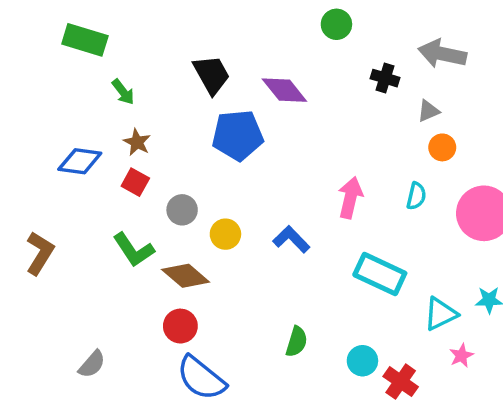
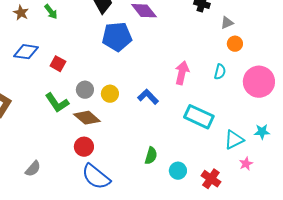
brown star: (137, 142) -> (21, 13), moved
gray circle: (182, 210) -> (85, 90), moved
cyan circle: (362, 361) -> (178, 171), moved

